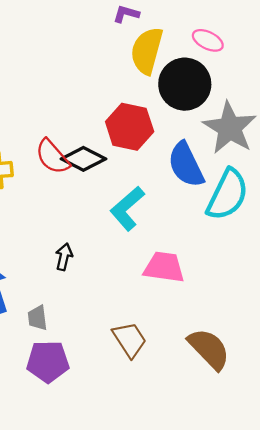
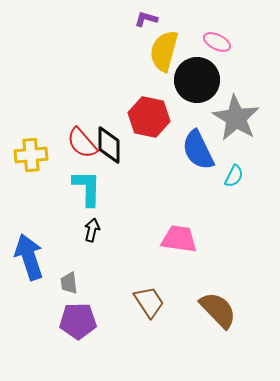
black diamond: (83, 159) -> (109, 145), turned 63
cyan semicircle: (227, 195) -> (234, 176), size x0.5
cyan L-shape: (127, 208) -> (87, 188), moved, turned 132

